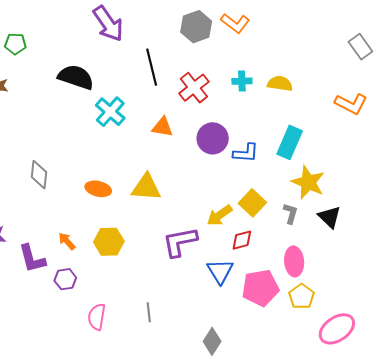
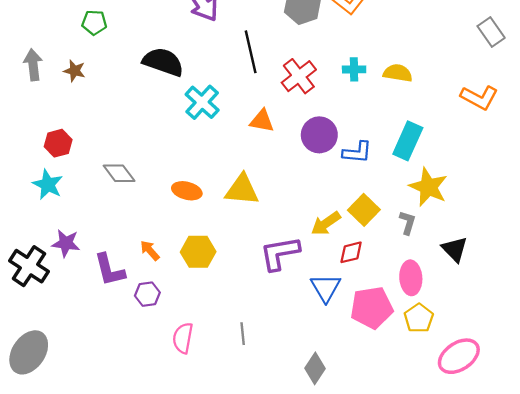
gray diamond: (39, 175) -> (119, 173), turned -44
black triangle: (330, 217) -> (455, 249), moved

